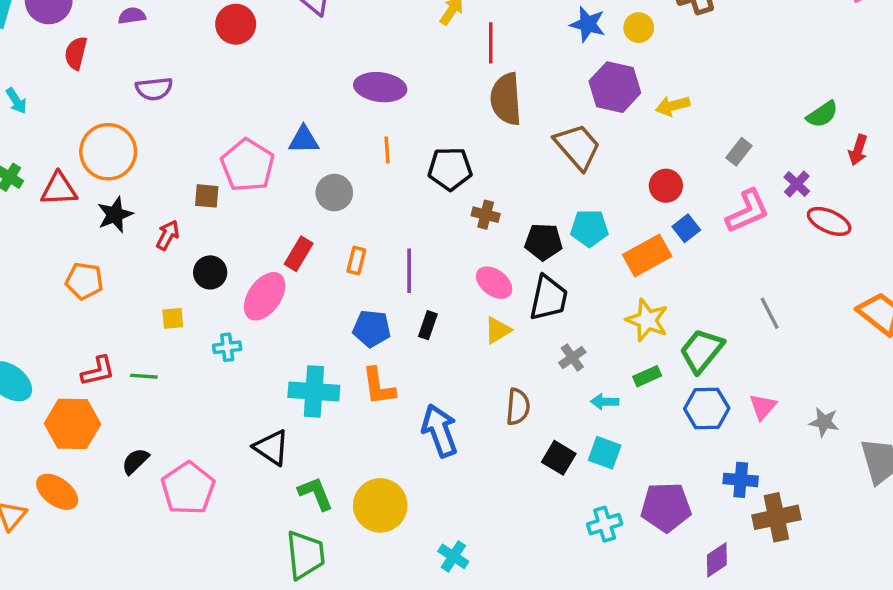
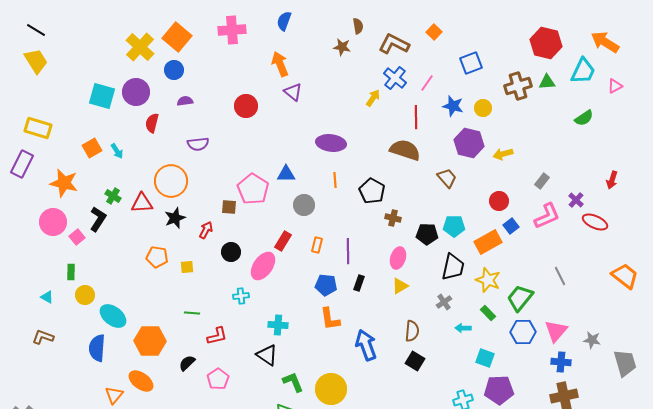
red line: (491, 43) -> (416, 117), moved
brown semicircle: (506, 99) -> (405, 150), turned 112
green semicircle: (822, 114) -> (584, 118), moved
brown trapezoid: (577, 147) -> (447, 178), size x0.7
black pentagon: (450, 169) -> (372, 191), turned 30
pink ellipse: (494, 283) -> (398, 258), turned 70
black trapezoid: (549, 298) -> (453, 267), moved
yellow square: (173, 318) -> (187, 267), moved
red L-shape: (98, 371) -> (217, 336), moved
green rectangle: (647, 376) -> (488, 313), turned 70
cyan cross: (314, 391) -> (278, 325), moved, size x0.7
pink triangle: (763, 407) -> (556, 331), size x1.4
cyan square: (605, 453) -> (485, 358), moved
black square: (559, 458) -> (415, 361), moved
blue cross: (741, 480) -> (561, 362), moved
pink pentagon: (188, 488) -> (218, 379), size x0.7

